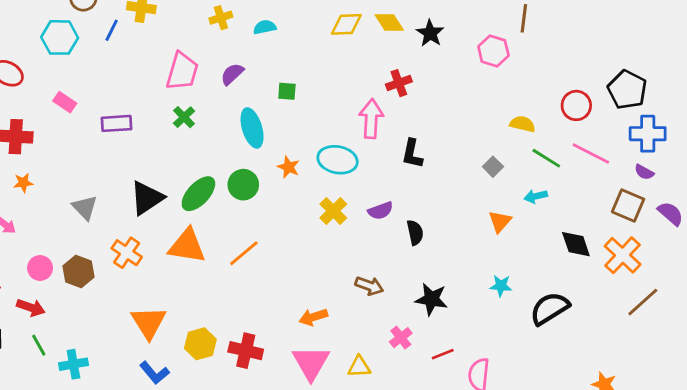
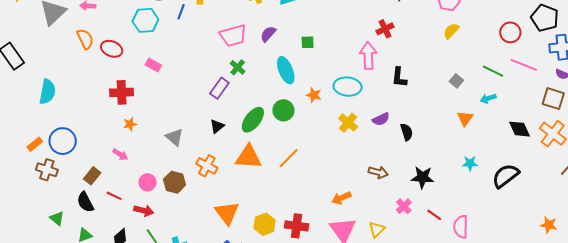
pink trapezoid: (182, 71) -> (233, 35), turned 64
purple rectangle: (116, 123) -> (219, 88), moved, turned -45
yellow semicircle: (522, 124) -> (451, 31), moved, turned -54
black triangle: (147, 198) -> (217, 126), size x0.6
red line: (443, 354) -> (434, 215), turned 63
yellow triangle: (359, 367) -> (377, 229), turned -36

